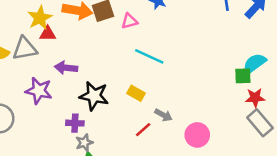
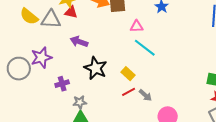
pink triangle: (129, 21) -> (137, 26), moved
purple star: (39, 91) -> (41, 58), moved, turned 30
purple cross: (75, 123) -> (62, 84), moved, turned -32
red line: (143, 130) -> (129, 92), moved

